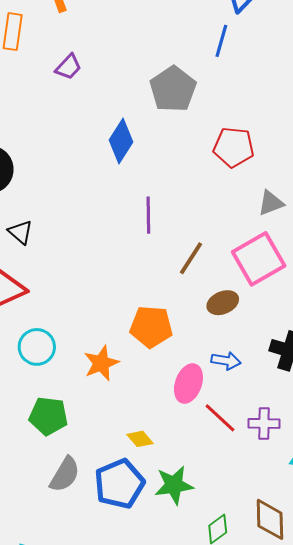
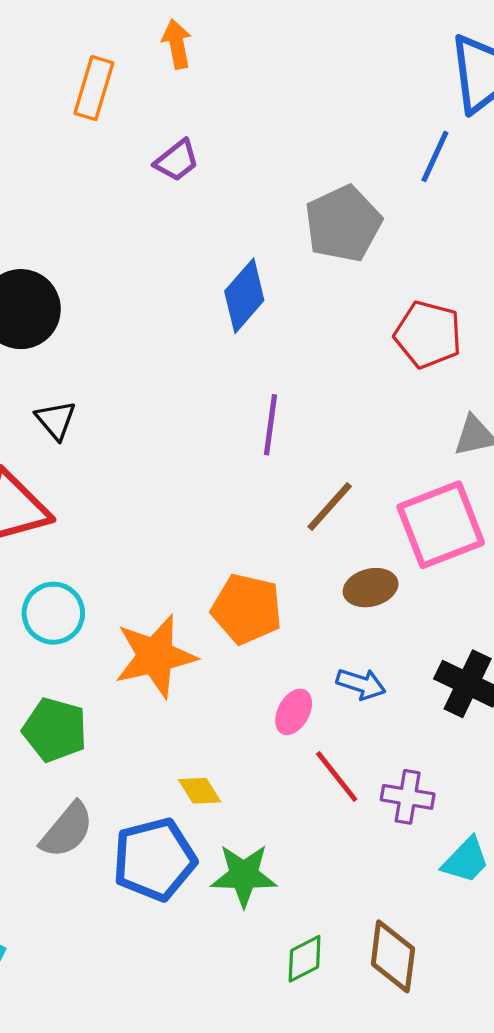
orange star: (101, 363) -> (155, 656), size x1.4
pink ellipse: (188, 384) -> (294, 712), size x0.7

